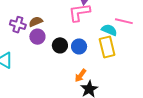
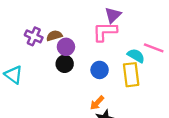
purple circle: (37, 37) -> (66, 47), moved
black circle: (60, 45) -> (65, 64), moved

